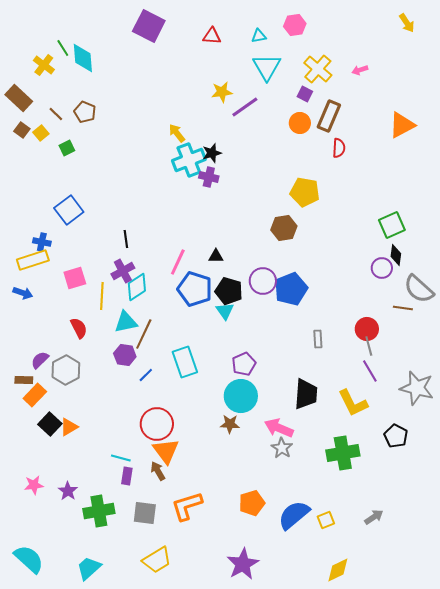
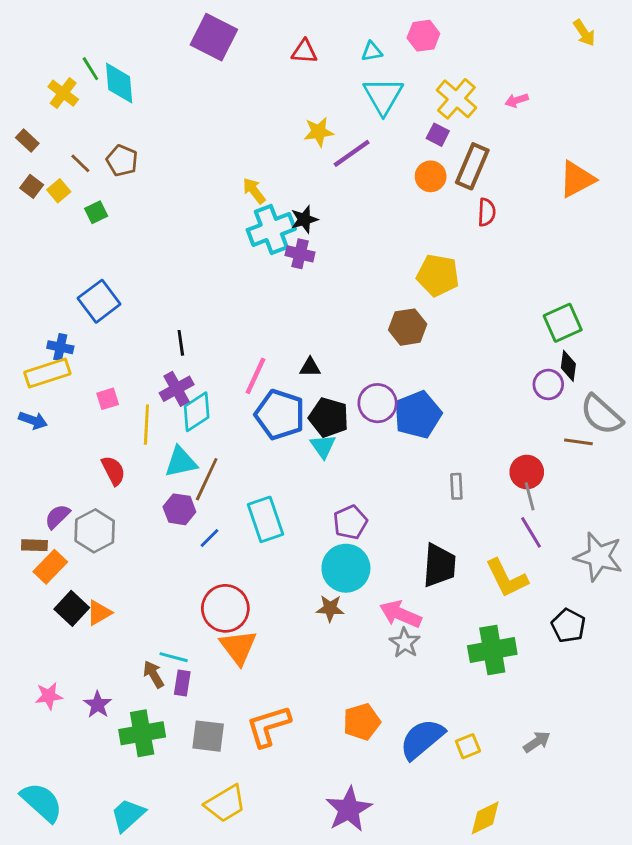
brown rectangle: (19, 98) -> (27, 140), size x0.6
pink square: (75, 278) -> (108, 399), size x0.7
brown arrow: (158, 471) -> (154, 674), moved

